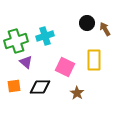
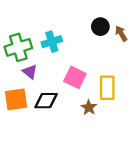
yellow rectangle: (94, 60) -> (107, 88), moved
orange square: (14, 86) -> (16, 99), size x1.5

